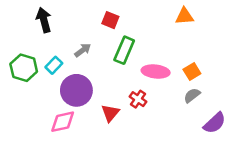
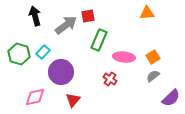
red square: (110, 20) -> (88, 16), turned -32
gray arrow: (83, 50) -> (66, 25), moved, size x1.6
red triangle: (110, 113) -> (73, 100), moved
pink diamond: (63, 122) -> (35, 97), moved

